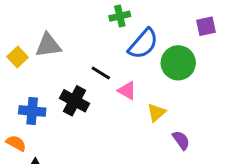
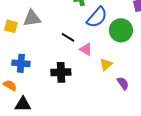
yellow square: (18, 57) -> (11, 26), turned -32
black cross: (75, 101) -> (61, 72), moved, turned -30

